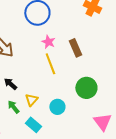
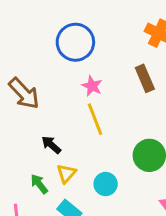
brown rectangle: (75, 48) -> (145, 78), moved
black arrow: (10, 84) -> (51, 145), moved

